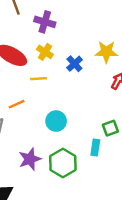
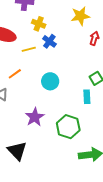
yellow cross: (45, 52) -> (39, 24), moved
blue cross: (74, 64) -> (49, 41), moved
green hexagon: (63, 163) -> (68, 127), moved

